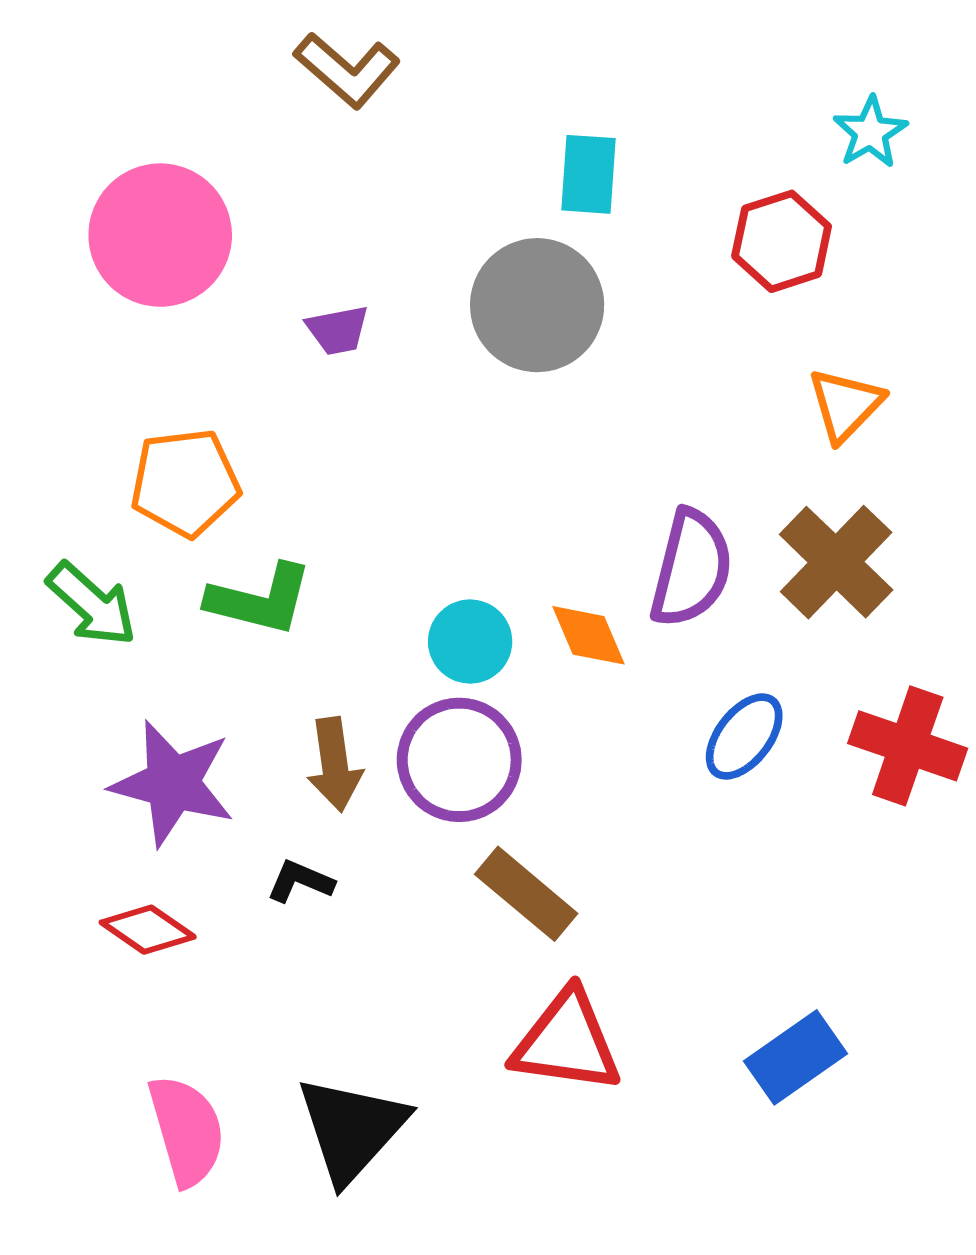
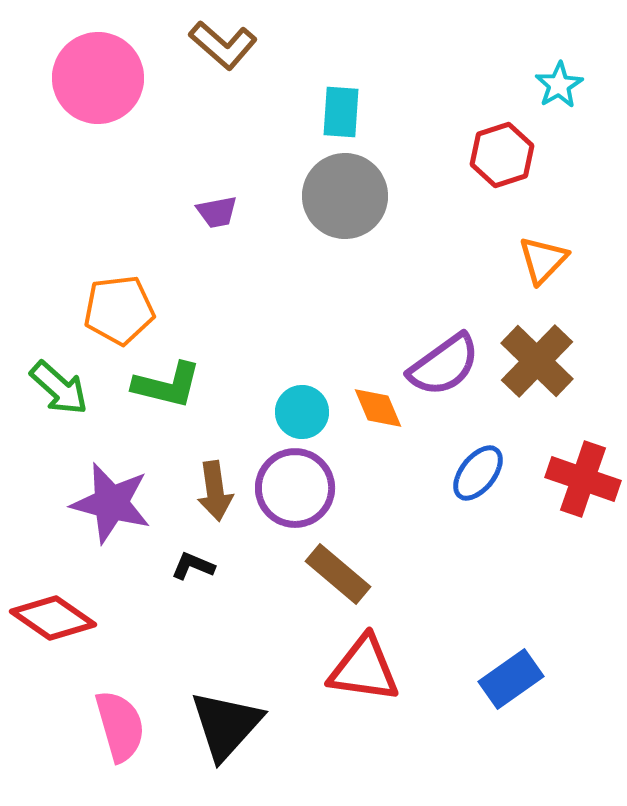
cyan rectangle: (588, 174) -> (341, 112), moved
pink circle: (160, 235) -> (98, 78), moved
purple semicircle: (691, 568) -> (444, 365), turned 40
red diamond: (148, 930) -> (53, 618), moved, size x1.4

